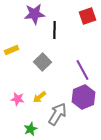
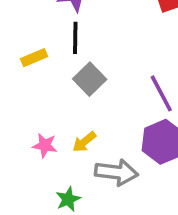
black line: (54, 30) -> (75, 38), moved
gray arrow: (58, 114) -> (116, 172), turned 65

